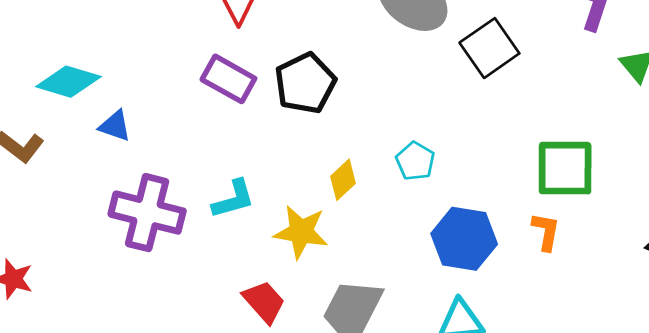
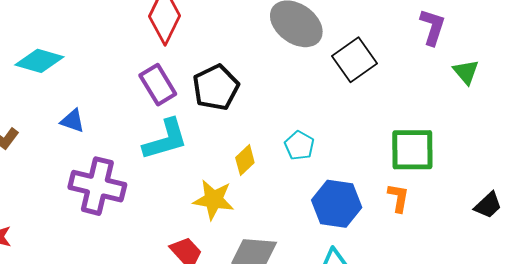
purple rectangle: (228, 79) -> (158, 85), turned 30
cyan diamond: (68, 82) -> (39, 61), moved
cyan L-shape: (233, 199) -> (165, 139), moved, size x1.4

